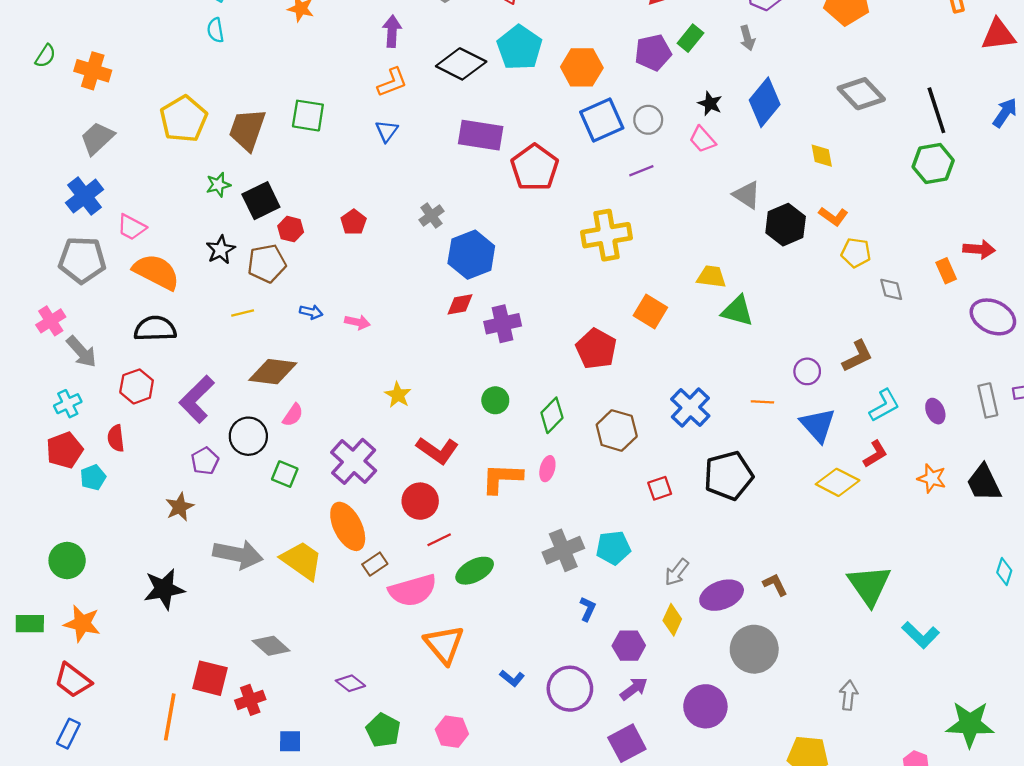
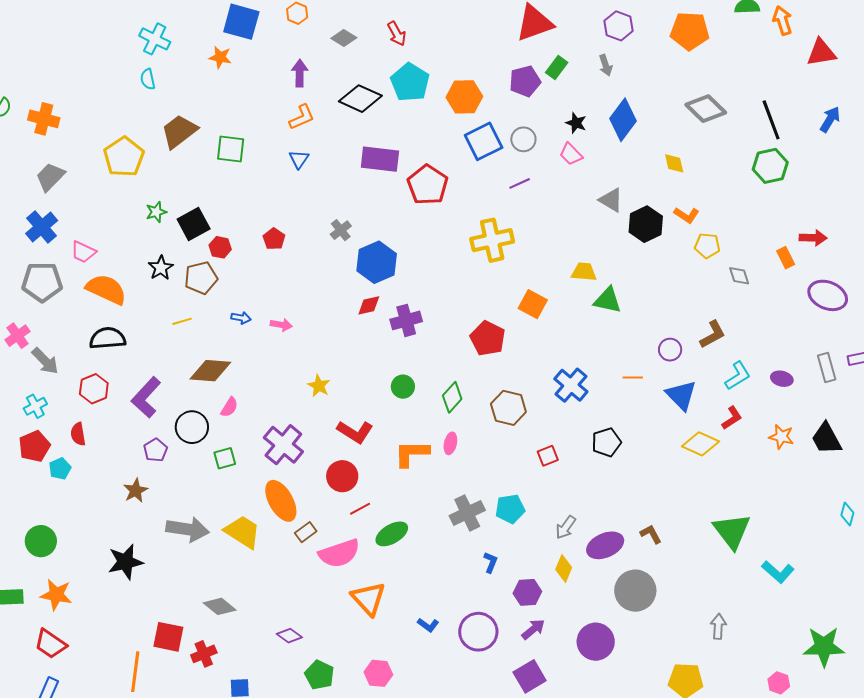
brown trapezoid: (247, 130) -> (179, 131), moved, turned 36
purple ellipse: (935, 411) -> (782, 379), turned -50
green square: (285, 474) -> (225, 458), turned -35
black pentagon: (728, 476) -> (606, 442), size x0.7

